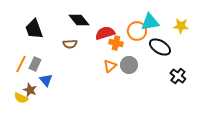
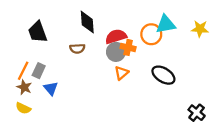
black diamond: (79, 20) -> (87, 22), turned 35
black ellipse: (160, 47) -> (163, 75), moved
gray circle: (129, 65) -> (116, 52), moved
black cross: (178, 76) -> (197, 113), moved
brown star: (30, 90) -> (24, 87), moved

